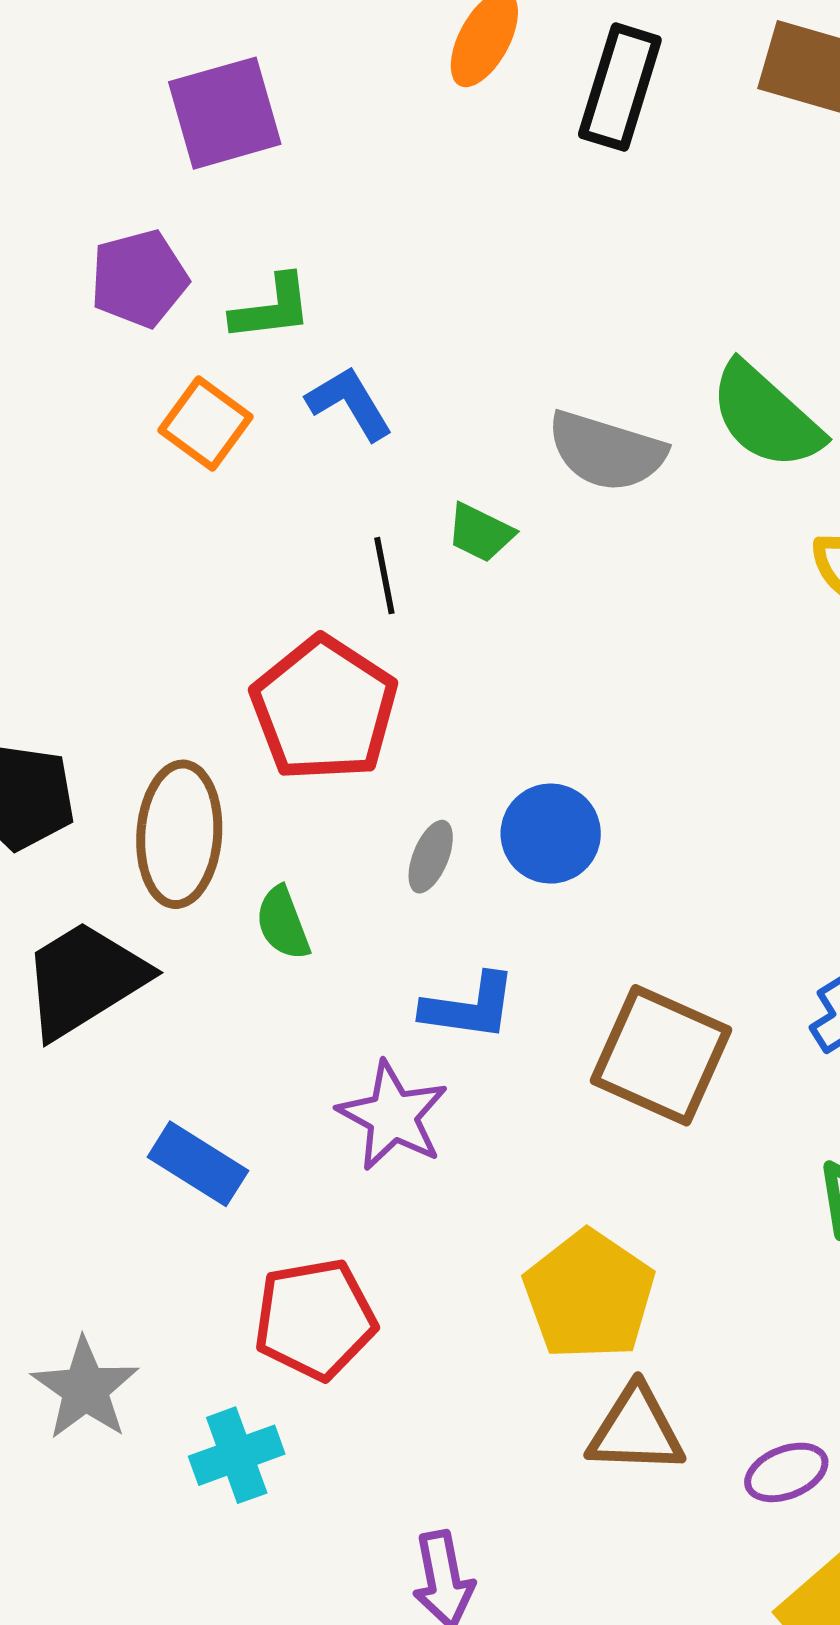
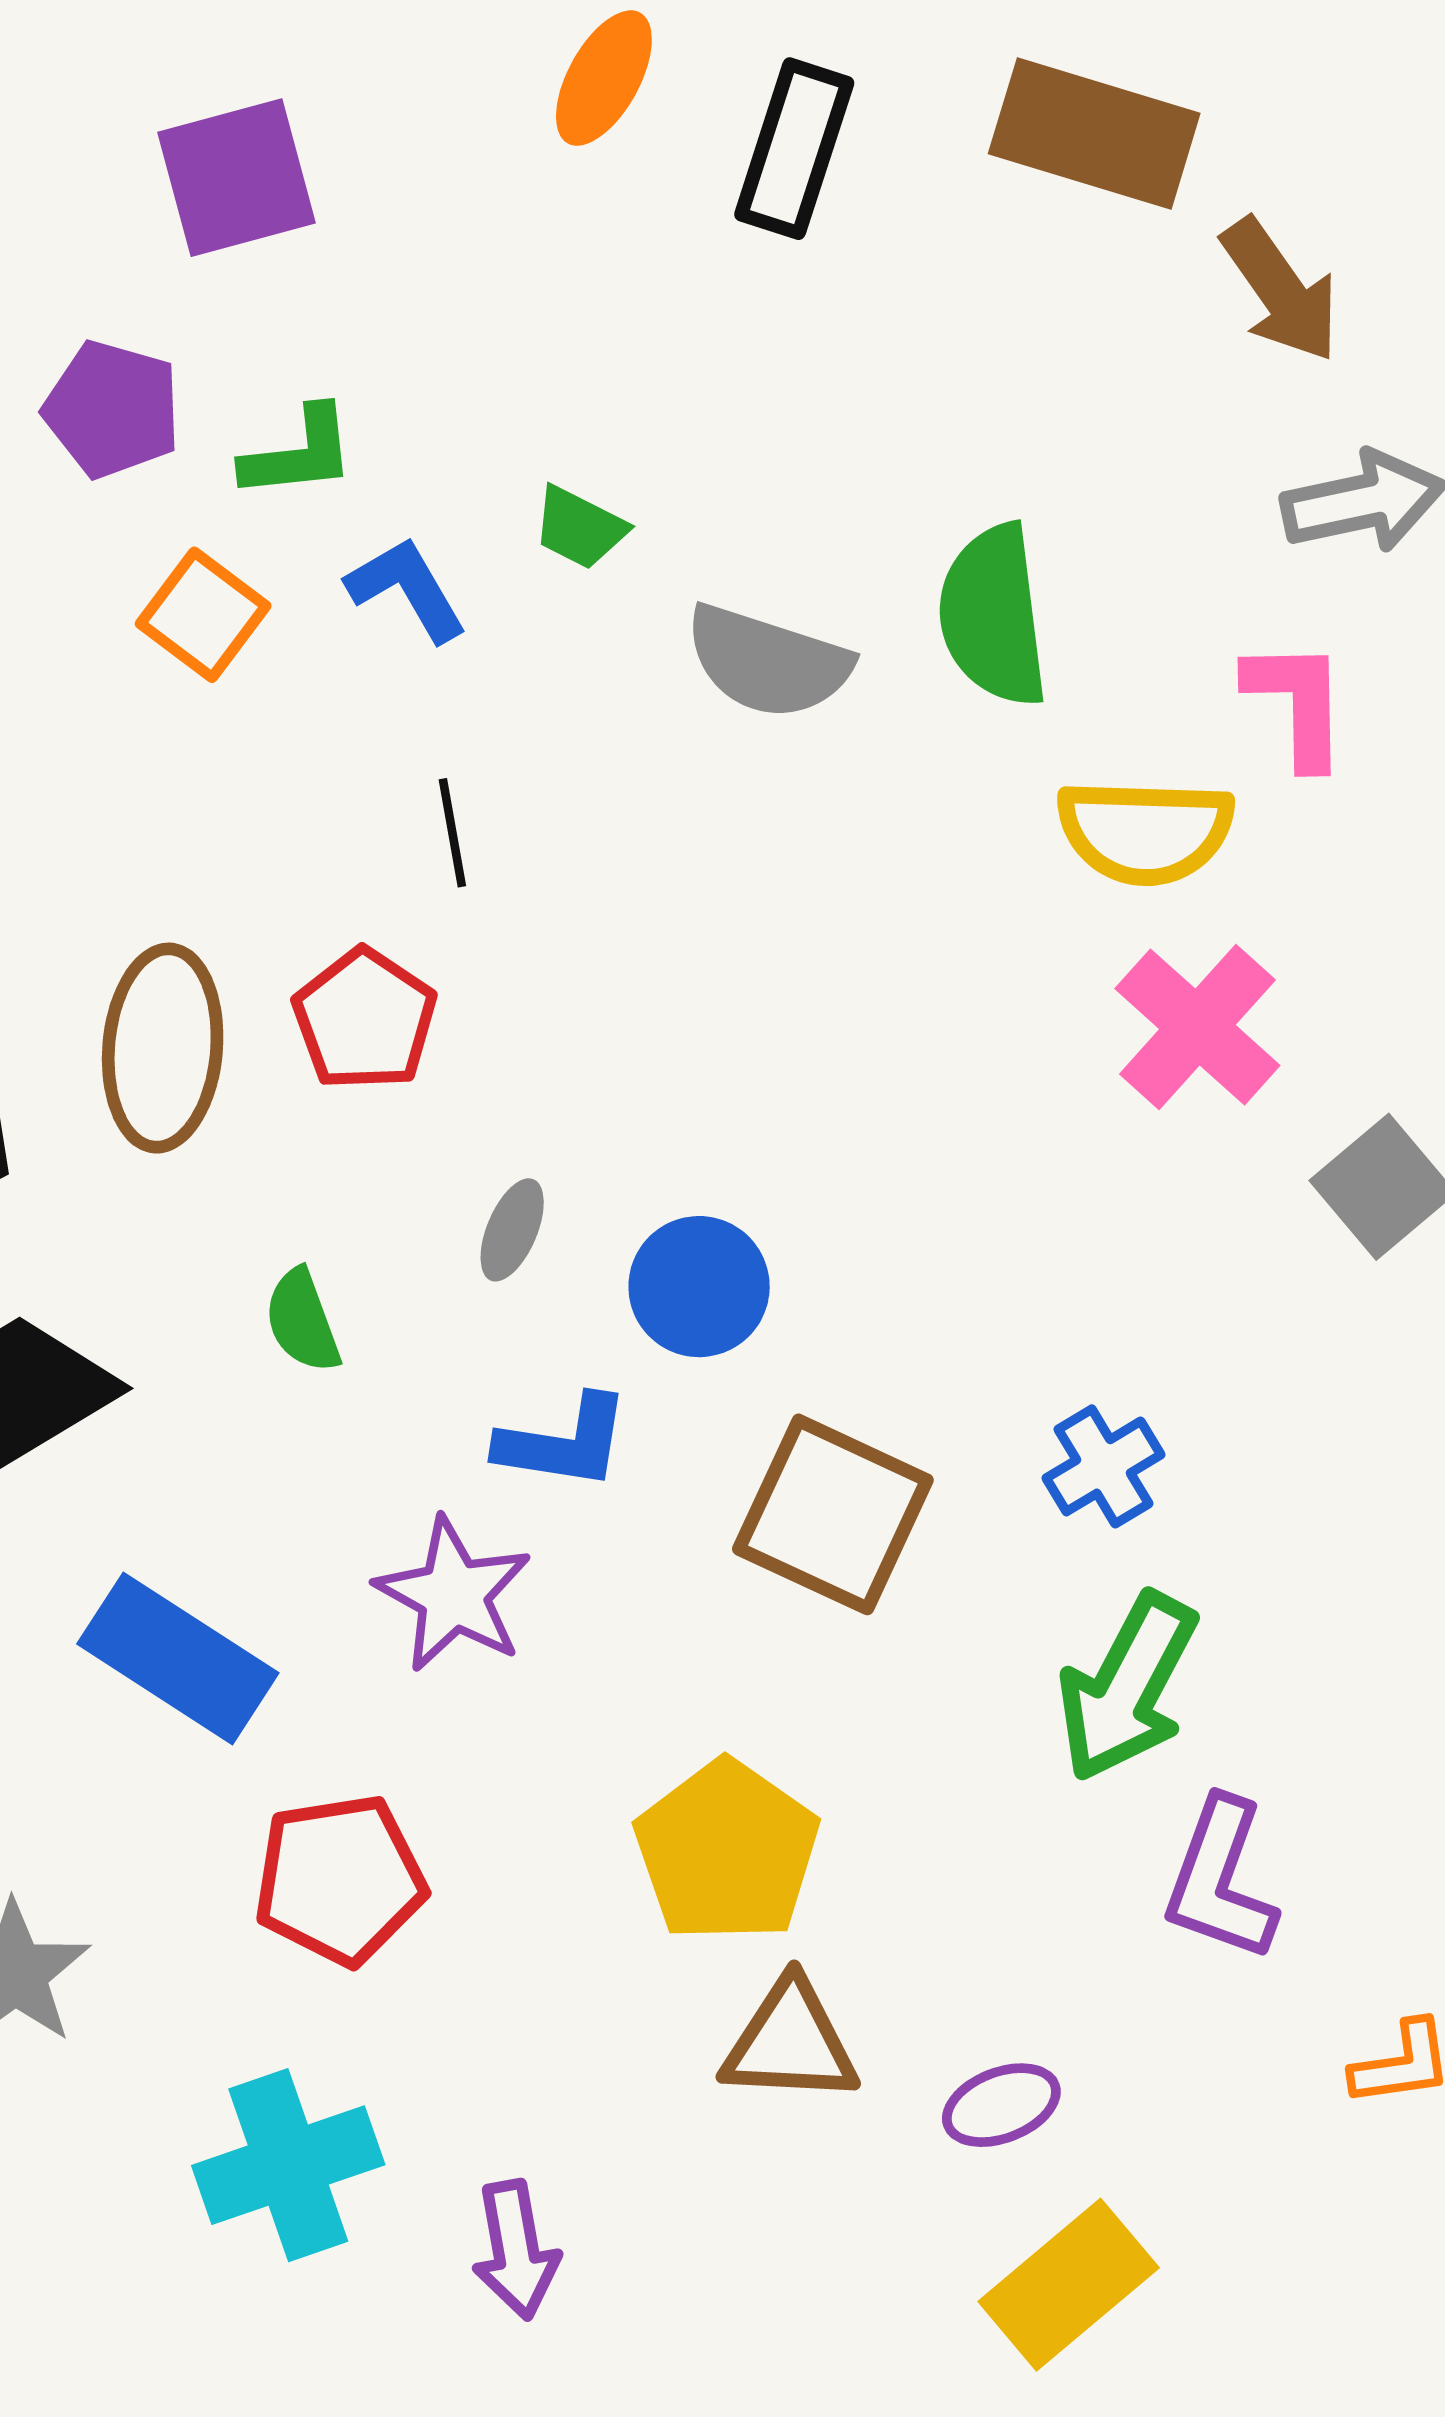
purple pentagon: (139, 279) -> (112, 409), turned 30
green semicircle: (766, 416) -> (993, 615), turned 40
green trapezoid: (480, 533) -> (579, 528), moved
red pentagon: (324, 709) -> (365, 1019), size x0.7
brown ellipse: (179, 834) -> (163, 1048), moved
blue circle: (551, 834) -> (699, 1287), moved
blue rectangle: (198, 1164) -> (178, 1658), size x1.4
cyan cross: (237, 1455) -> (288, 2165), moved, size x1.4

